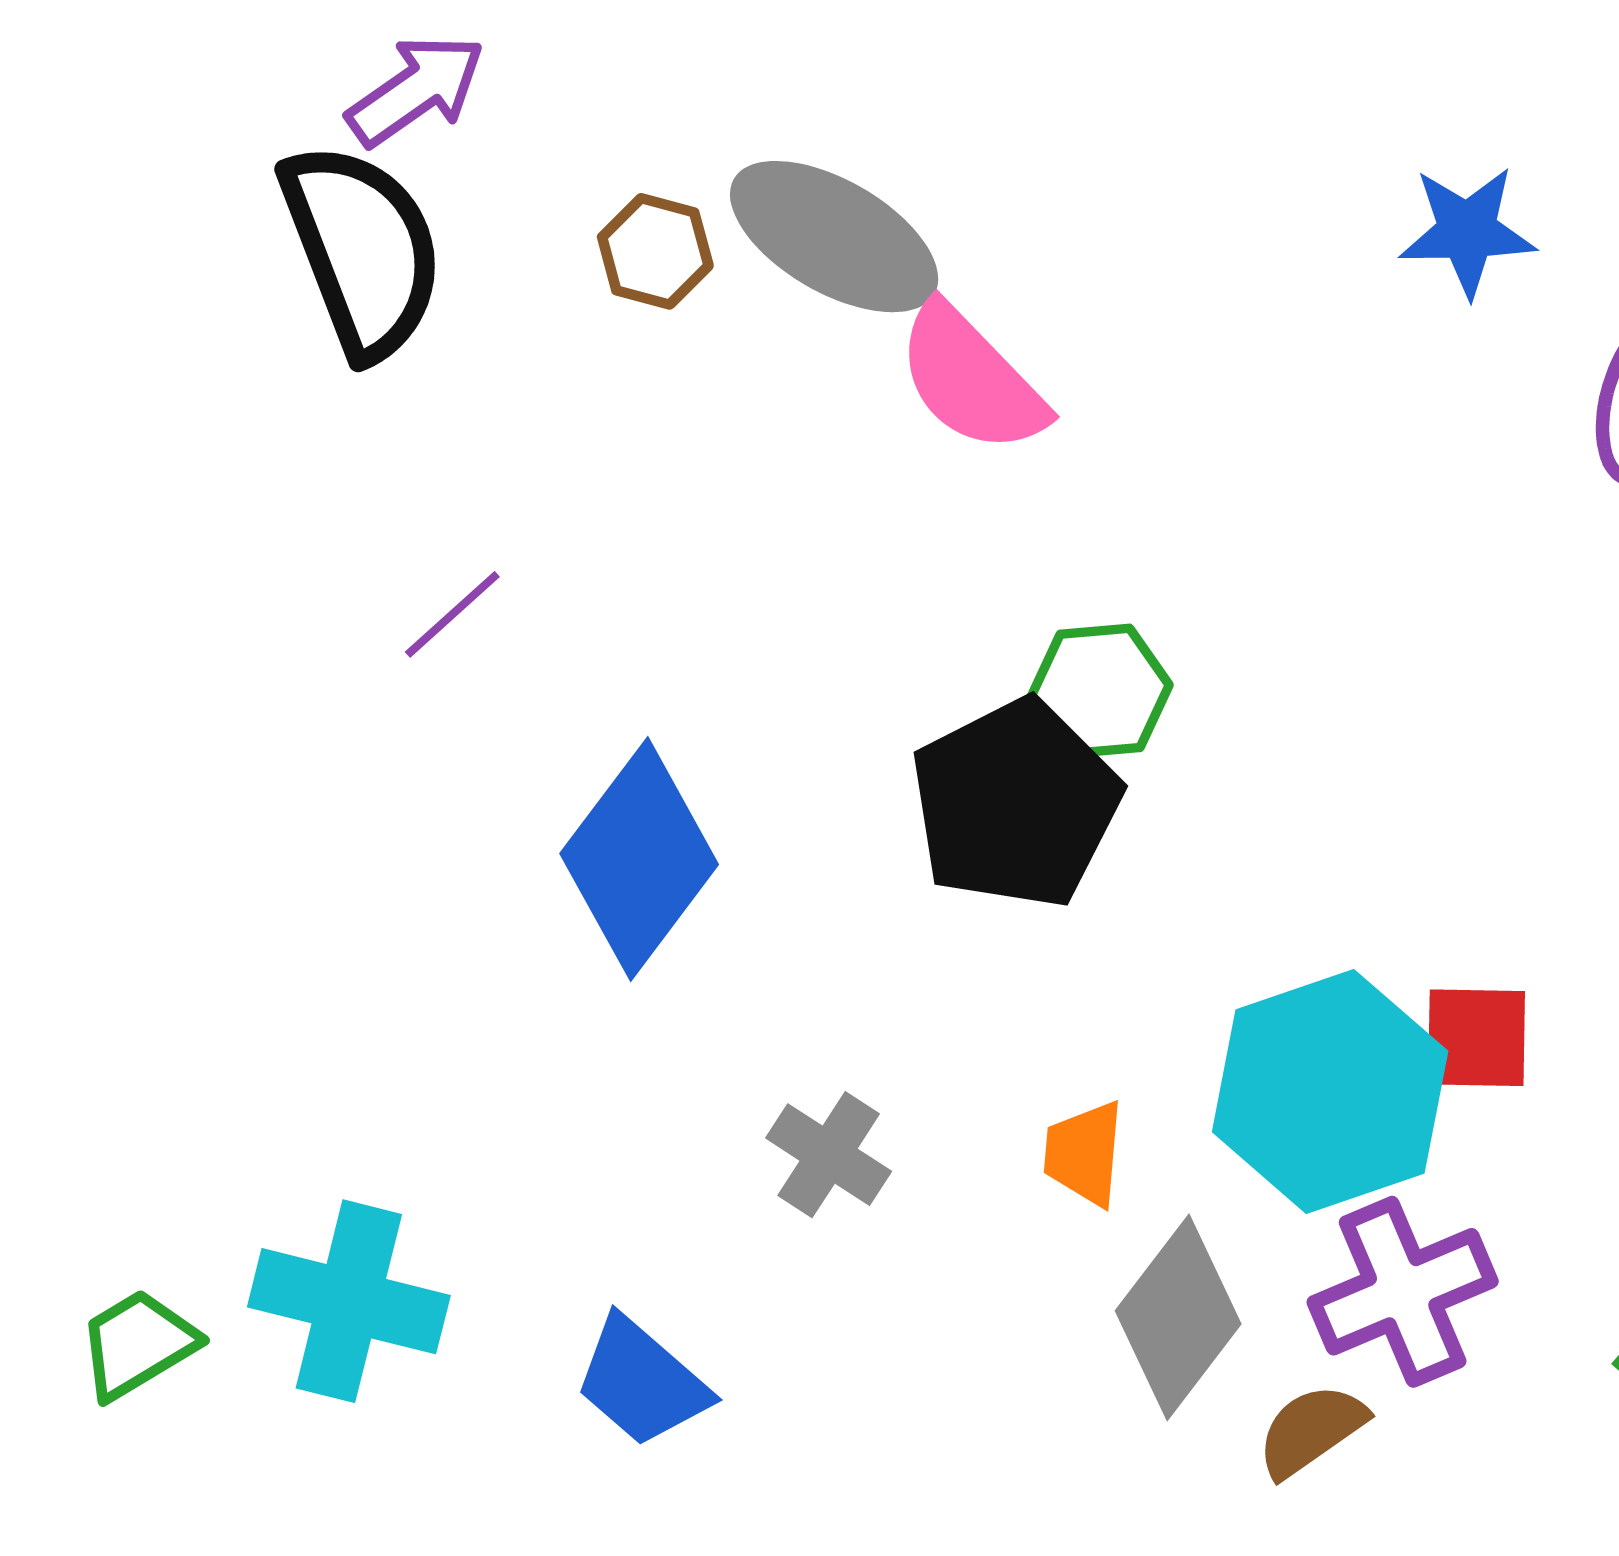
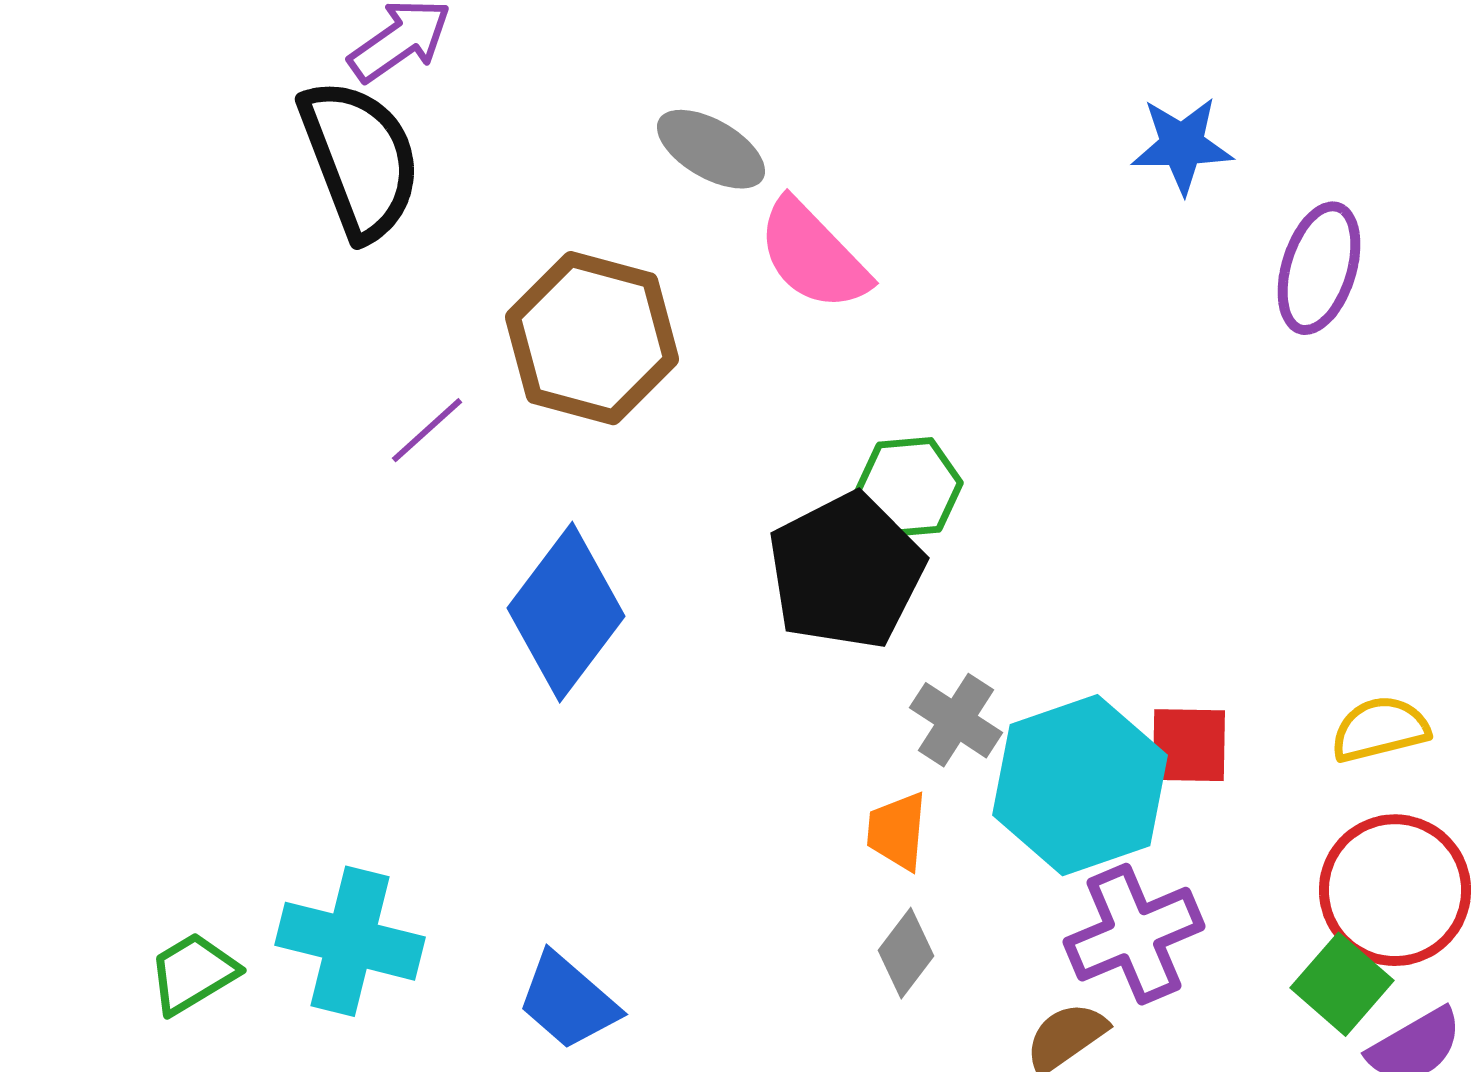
gray ellipse: (834, 237) -> (711, 149), size x0.7
brown hexagon: (655, 251) -> (592, 338), moved, size x2.0
gray cross: (829, 1155) -> (956, 720), moved
gray diamond: (1178, 1317) -> (906, 953), moved, size x0.6

